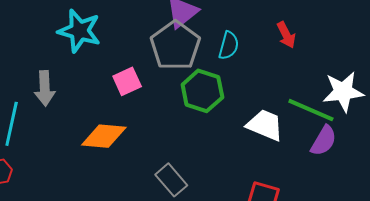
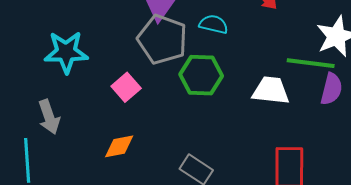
cyan semicircle: (229, 46) -> (214, 24), turned -76
orange diamond: (104, 136) -> (119, 146), size x0.7

